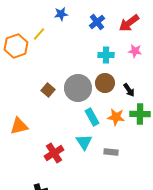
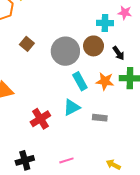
cyan cross: (106, 55) -> (105, 23), moved
brown square: (48, 90) -> (27, 44), moved
cyan triangle: (84, 142) -> (72, 107), turned 36

